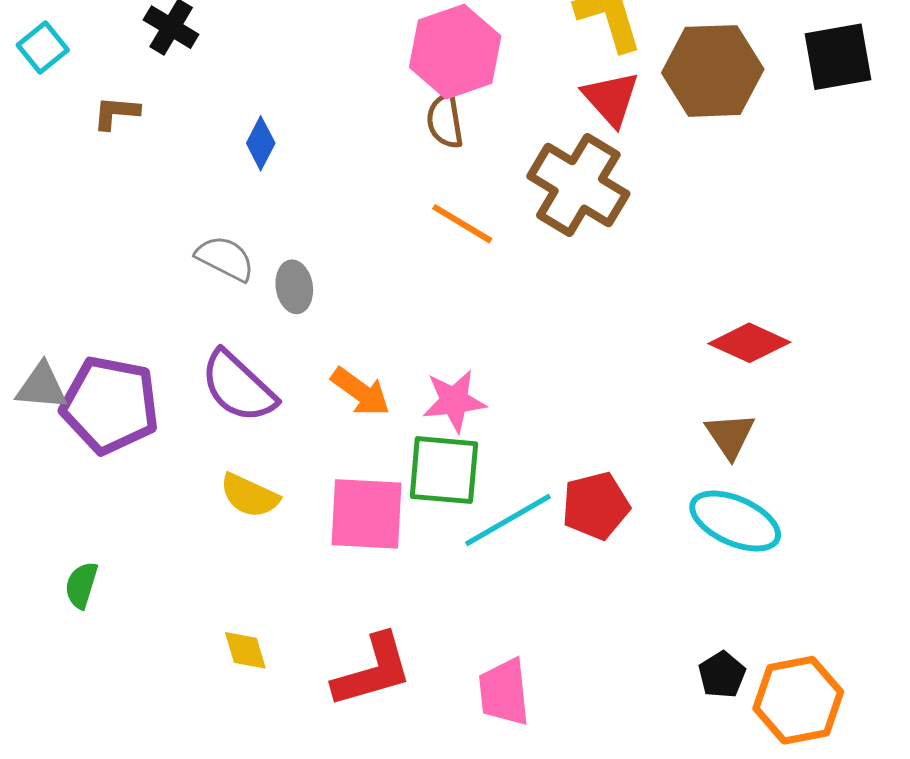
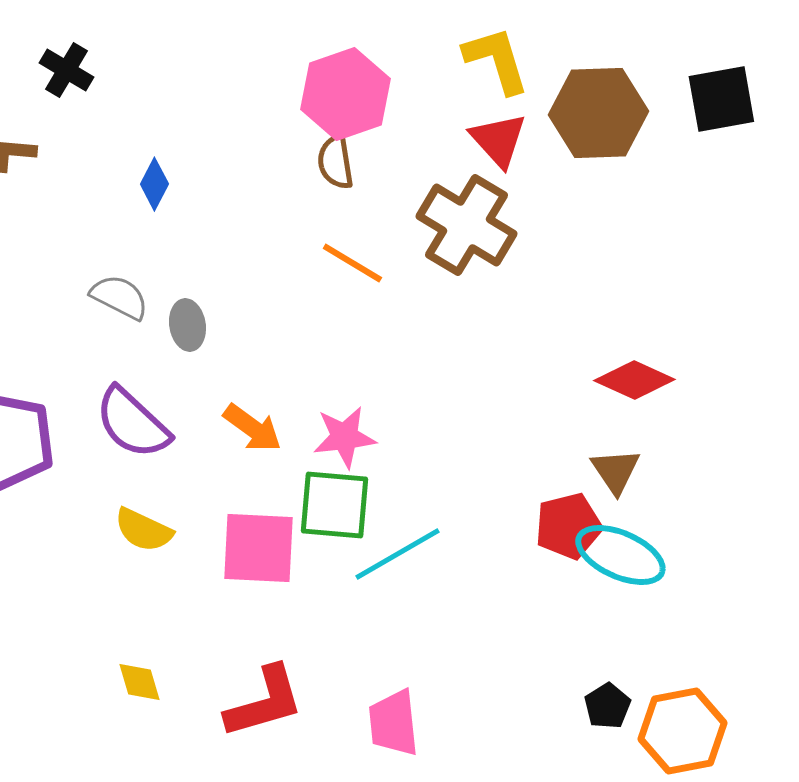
red pentagon: (596, 506) -> (568, 526), moved

